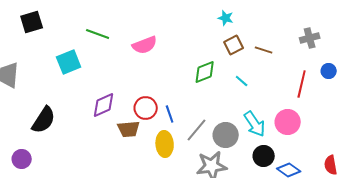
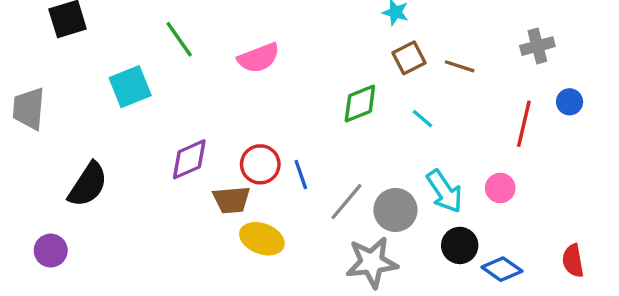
green line: (98, 34) -> (179, 39), turned 35
pink circle: (288, 122) -> (500, 188), size x0.7
yellow ellipse: (165, 144) -> (262, 239), moved, turned -65

